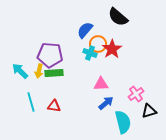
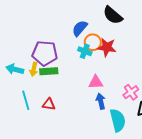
red star: (112, 49) -> (107, 47), turned -30
cyan arrow: (20, 71) -> (15, 69), turned -30
blue arrow: (106, 103) -> (101, 101), turned -63

